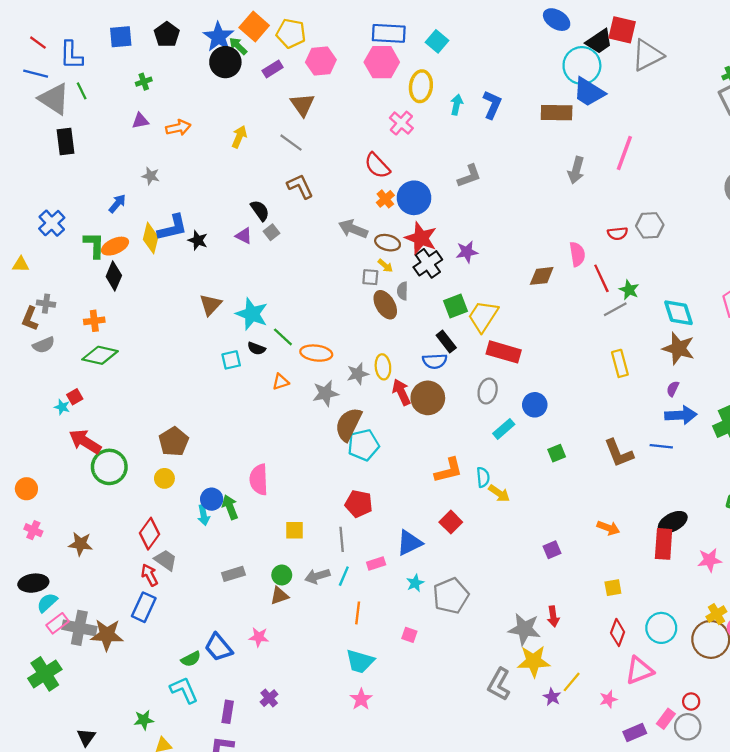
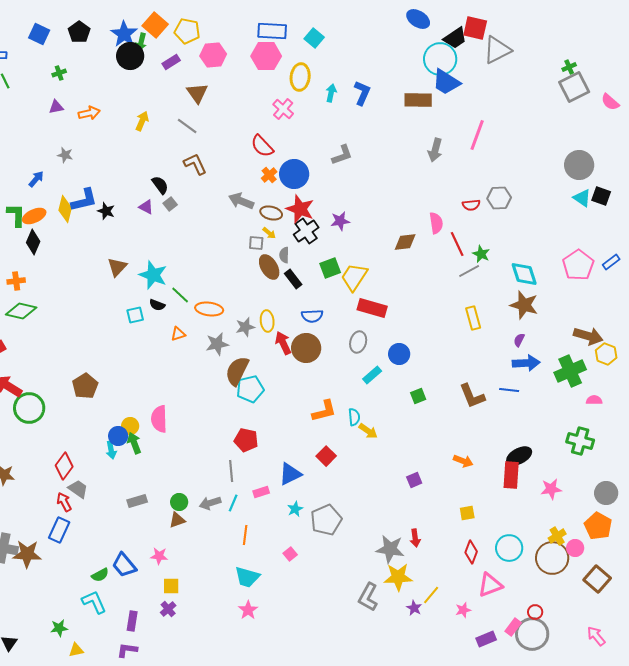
blue square: (121, 37) -> (39, 34), turned 30
green arrow: (238, 46) -> (141, 42), turned -120
black rectangle: (446, 342) -> (293, 279), moved
yellow circle: (164, 478) -> (130, 426), moved
yellow square: (294, 530) -> (171, 586), moved
pink square: (409, 635) -> (290, 554), turned 32
gray circle: (688, 727) -> (532, 634), size x1.4

